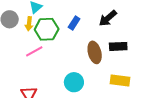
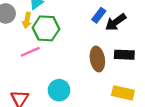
blue rectangle: (74, 23) -> (99, 15), moved
cyan circle: (74, 82) -> (59, 90), moved

